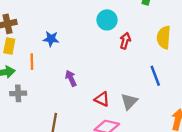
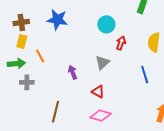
blue star: (51, 39) -> (57, 20), moved, size x1.5
orange line: (32, 62) -> (40, 56), turned -32
gray triangle: (129, 101) -> (102, 63), moved

